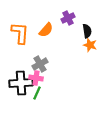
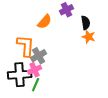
orange L-shape: (20, 33) -> (26, 46), moved
pink cross: (36, 78) -> (35, 70), turned -32

